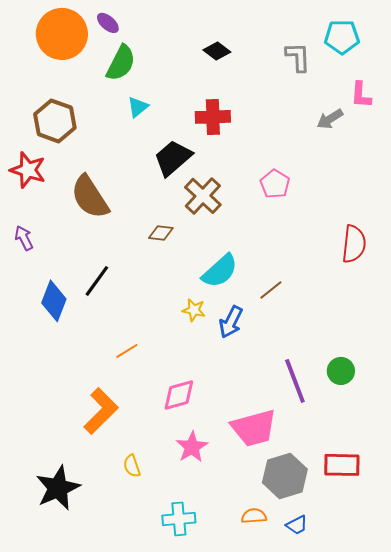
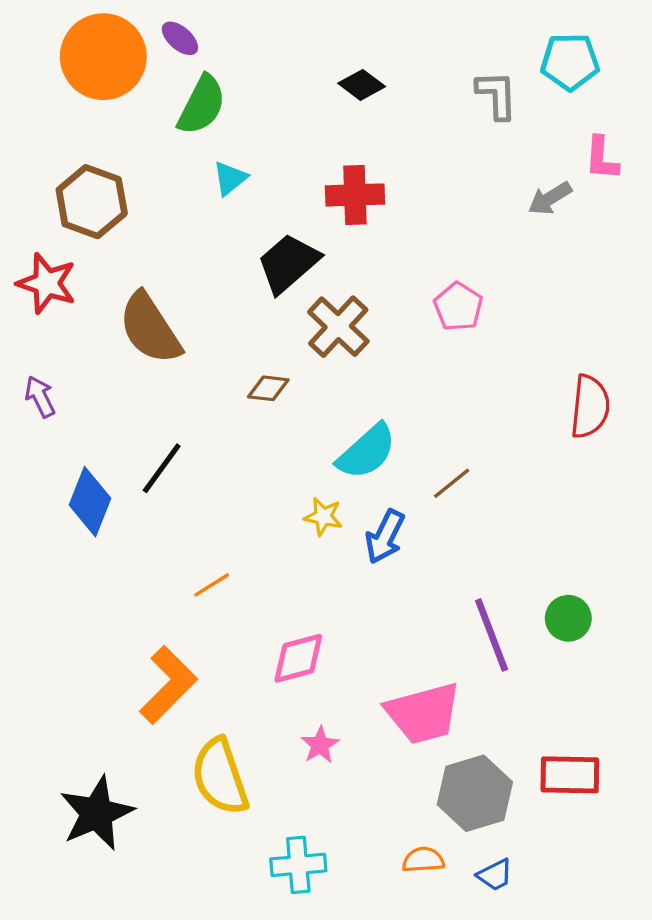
pink star: (192, 447) -> (320, 745), size x0.7
yellow semicircle: (132, 466) -> (220, 777), size x2.0

